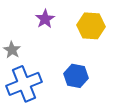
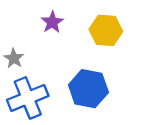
blue hexagon: (76, 76) -> (88, 89), size x1.4

